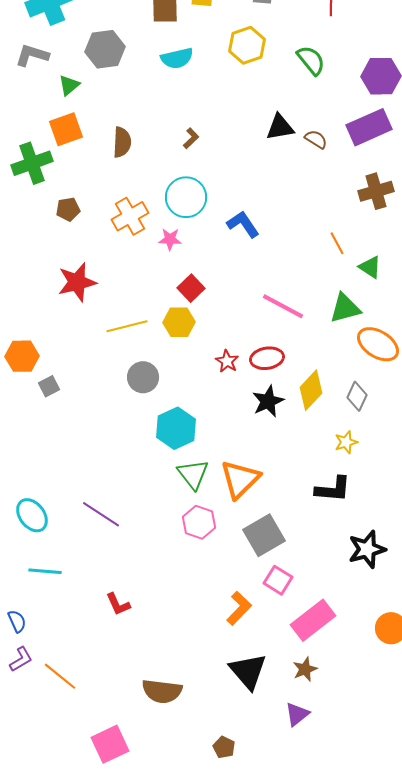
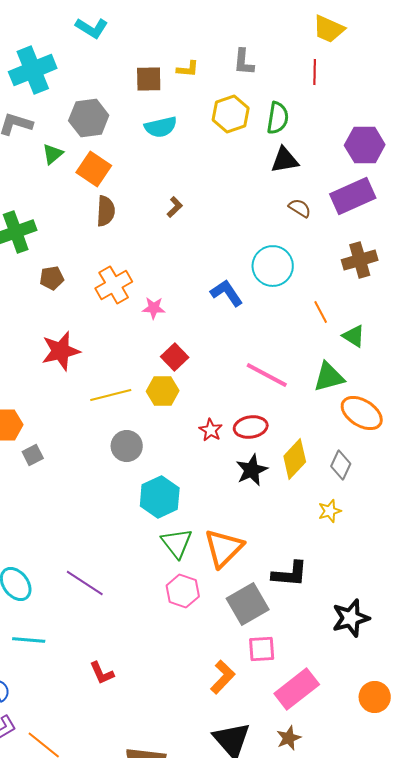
green semicircle: (311, 60) -> (278, 118), moved, turned 48
black triangle: (280, 127) -> (285, 160), moved
orange square: (66, 129) -> (94, 169), moved, turned -36
cyan circle: (186, 197) -> (273, 266), moved
black L-shape: (333, 489) -> (290, 574), moved
pink square: (278, 580) -> (262, 649), turned -36

